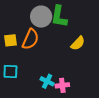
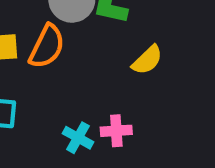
pink cross: (62, 85) -> (116, 131), moved

